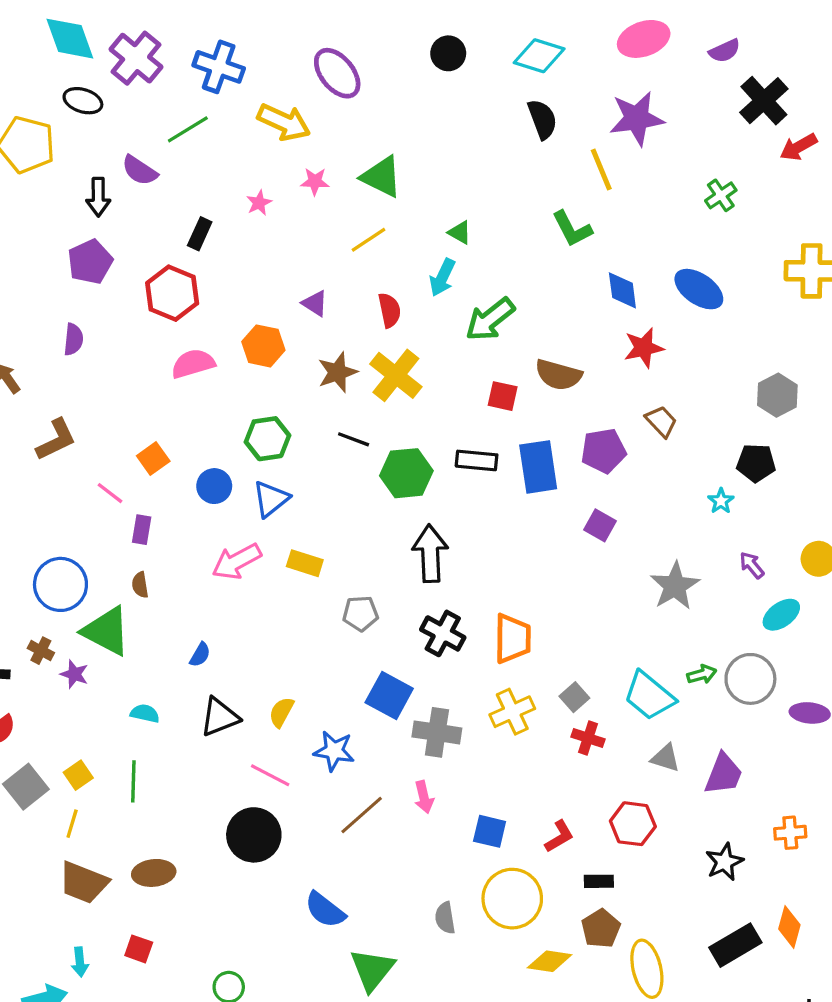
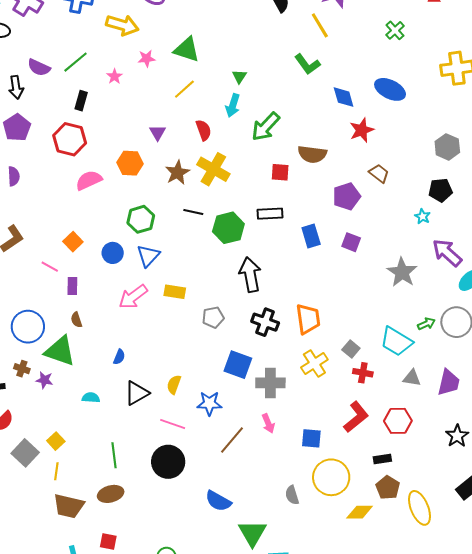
green line: (188, 129) -> (75, 62), moved
green triangle: (460, 232) -> (239, 76), turned 42
purple triangle: (315, 303) -> (158, 133), turned 36
blue rectangle: (538, 467) -> (311, 236), moved, size x0.7
purple arrow: (752, 565) -> (447, 253), size x1.8
green line: (133, 781) -> (114, 455), moved
red L-shape: (559, 836) -> (356, 417), moved, size x1.5

